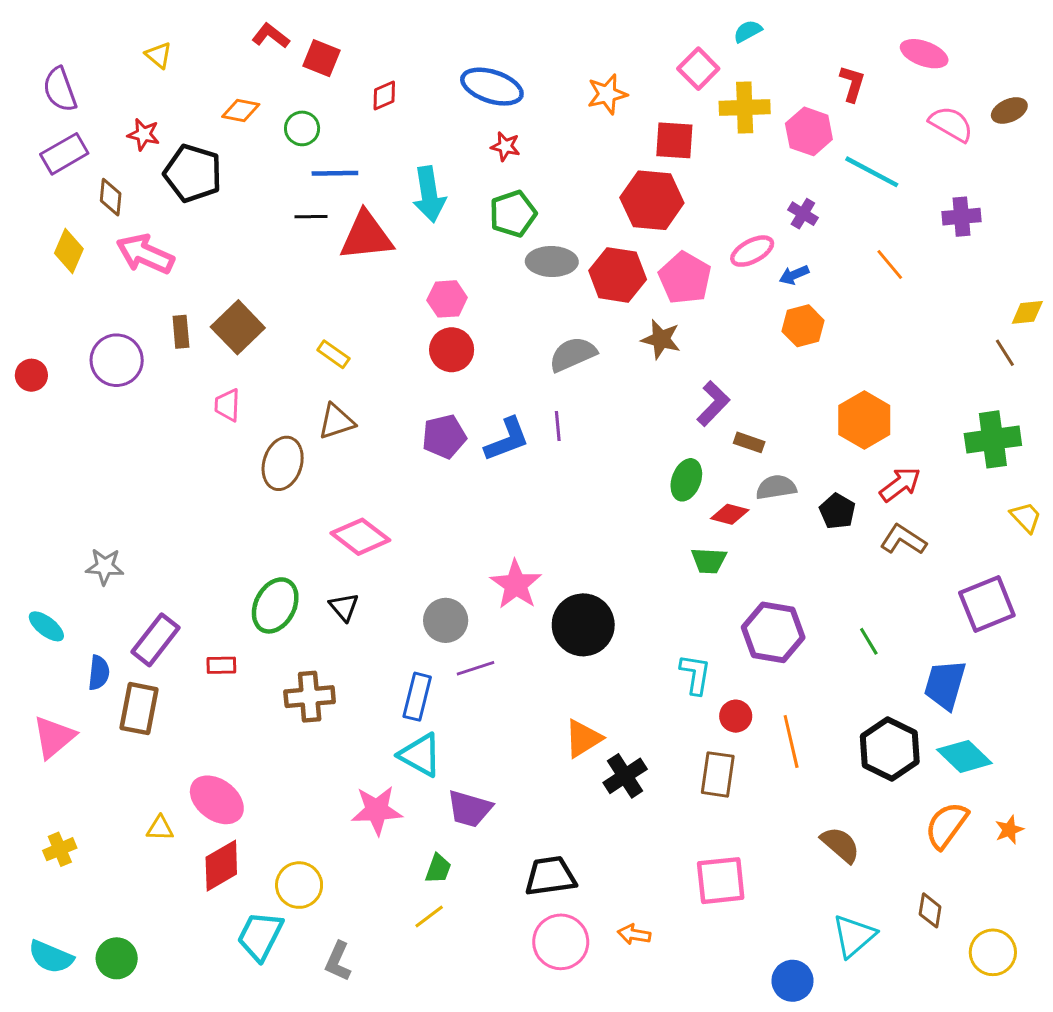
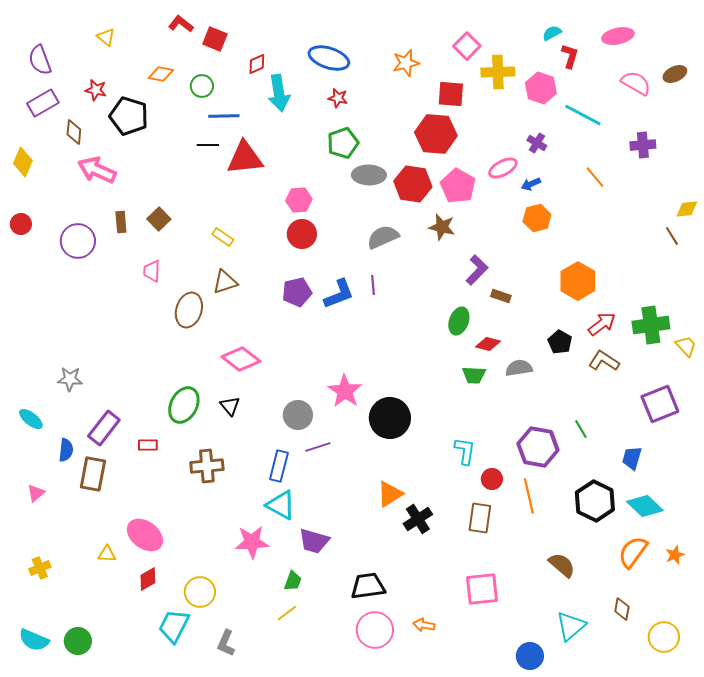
cyan semicircle: (748, 31) -> (552, 33), moved
pink ellipse: (924, 54) -> (618, 36), turned -32
cyan arrow: (429, 194) -> (279, 93), moved
yellow diamond: (69, 251) -> (23, 162), moved
brown square: (238, 327) -> (159, 219), size x0.7
red circle: (31, 375) -> (21, 224), moved
green cross: (993, 439) -> (651, 325), moved
gray semicircle: (776, 487) -> (519, 368), moved
purple hexagon: (773, 632) -> (538, 447), moved
blue trapezoid: (945, 685) -> (632, 458), size x0.7
pink triangle: (54, 737) -> (36, 493), size x0.6
red diamond: (221, 866) -> (148, 579), size x0.7

